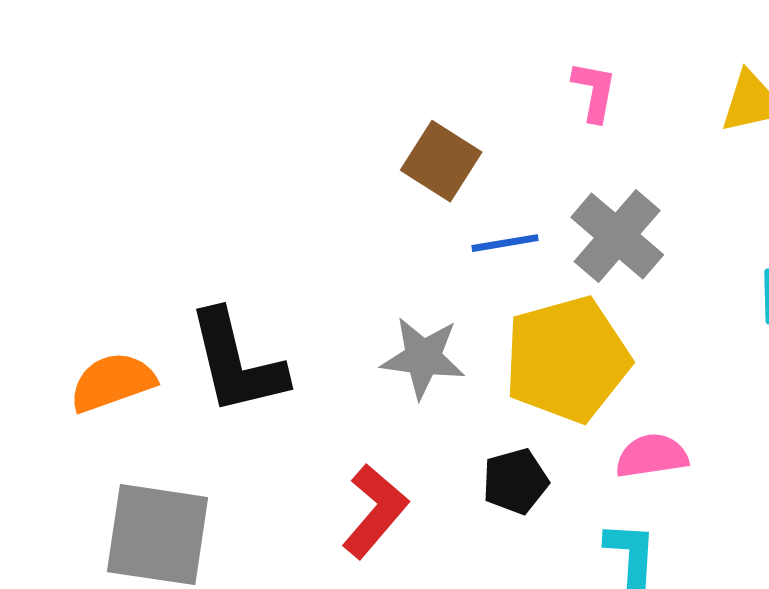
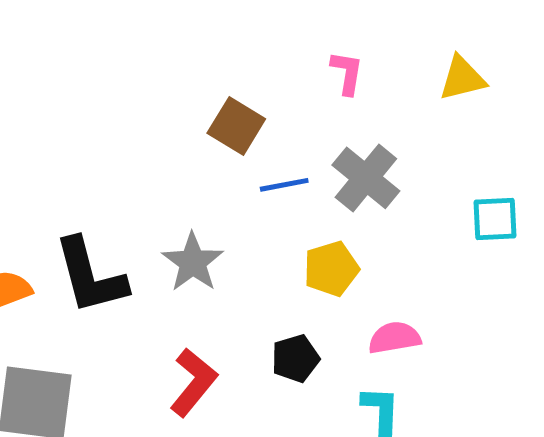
gray star: (423, 358) -> (193, 262), moved, turned 30
yellow pentagon: (567, 359) -> (331, 269), size x0.6

